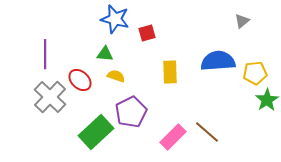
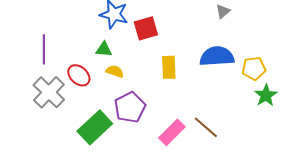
gray triangle: (242, 21) -> (223, 11), moved
red square: (147, 33) -> (146, 28), size x1.4

